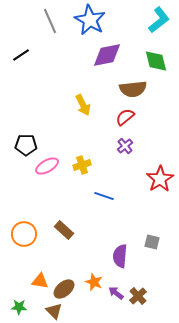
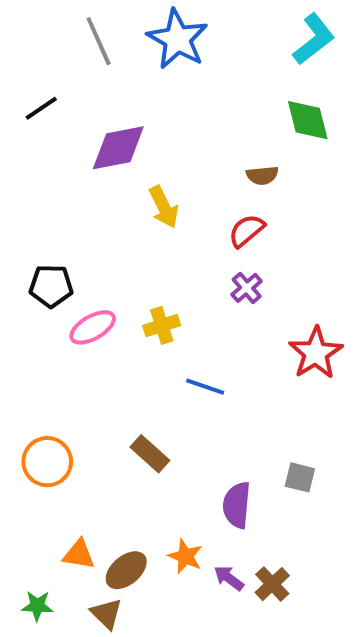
purple diamond: (107, 55) -> (118, 148), moved
brown semicircle: (133, 89) -> (262, 175), size x0.6
brown rectangle: (64, 230) -> (150, 454), moved

